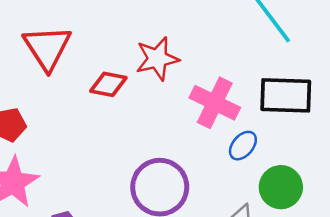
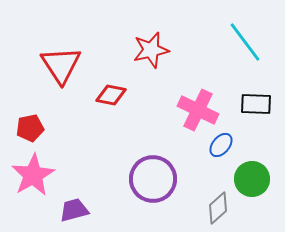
red star: (157, 59) -> (151, 50), moved
black rectangle: (286, 95) -> (256, 104), size x0.7

